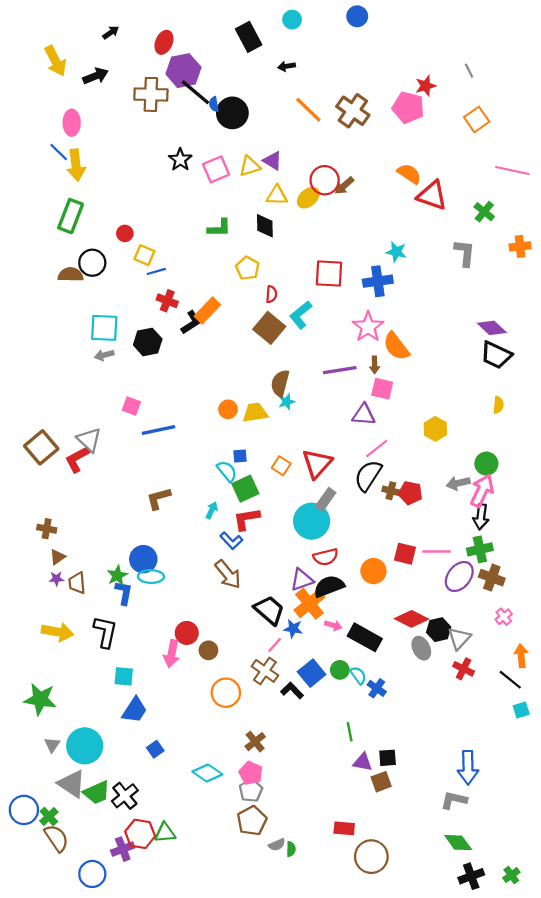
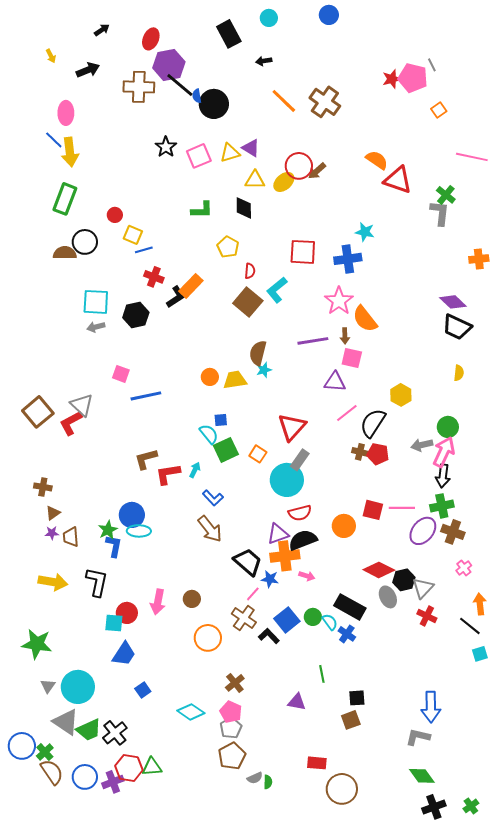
yellow arrow: (55, 61) -> (51, 56), size x0.5
pink pentagon: (408, 107) -> (413, 78), moved
orange square: (477, 119) -> (439, 110), size x0.7
orange cross: (520, 246) -> (479, 259), moved
gray L-shape: (465, 253) -> (440, 213), moved
orange square: (281, 466) -> (258, 454), moved
black semicircle: (368, 476) -> (373, 423), moved
red L-shape: (246, 519) -> (168, 474), moved
orange cross: (309, 604) -> (285, 556), turned 32
red circle: (187, 633) -> (127, 613), moved
black rectangle: (365, 637) -> (350, 607), moved
purple triangle: (363, 762) -> (297, 702), moved
blue circle: (92, 874) -> (85, 777), moved

